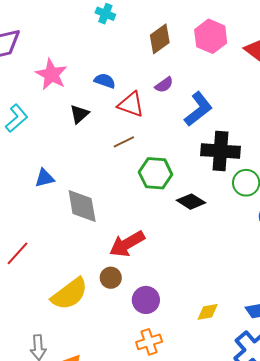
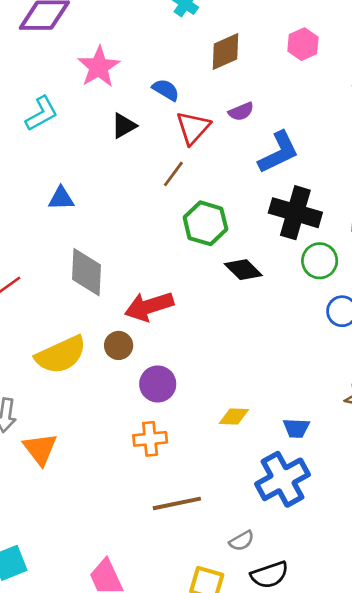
pink hexagon: (211, 36) -> (303, 44), moved, size x0.7
brown diamond: (160, 39) -> (226, 51), moved
red triangle: (131, 104) -> (193, 128), turned 40
brown line: (124, 142) -> (173, 174), turned -40
gray diamond: (82, 206) -> (86, 272), moved

